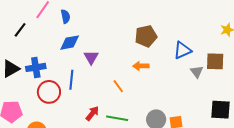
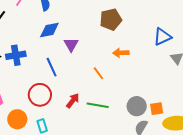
brown pentagon: (146, 36) -> (111, 20), moved
blue line: (71, 80) -> (52, 67), turned -30
red circle: (49, 92) -> (40, 95), moved

